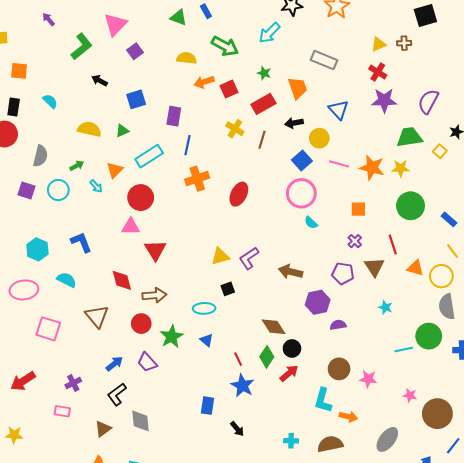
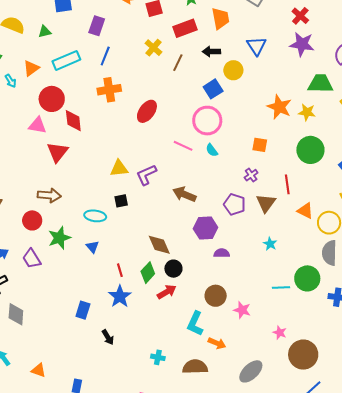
pink line: (339, 164) -> (183, 146), moved
red diamond: (122, 280) -> (73, 121), moved

